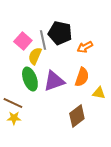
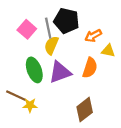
yellow semicircle: (35, 56) -> (51, 45), moved
yellow triangle: (99, 93) -> (108, 51), moved
yellow star: (14, 118) -> (30, 105), moved

